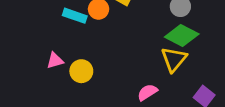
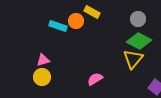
yellow circle: (81, 71) -> (42, 77), moved
pink semicircle: (147, 92) -> (95, 79), moved

